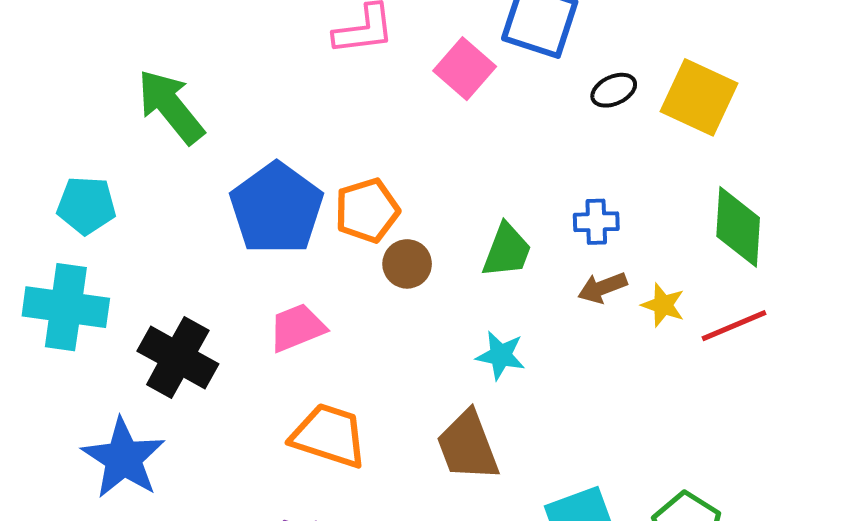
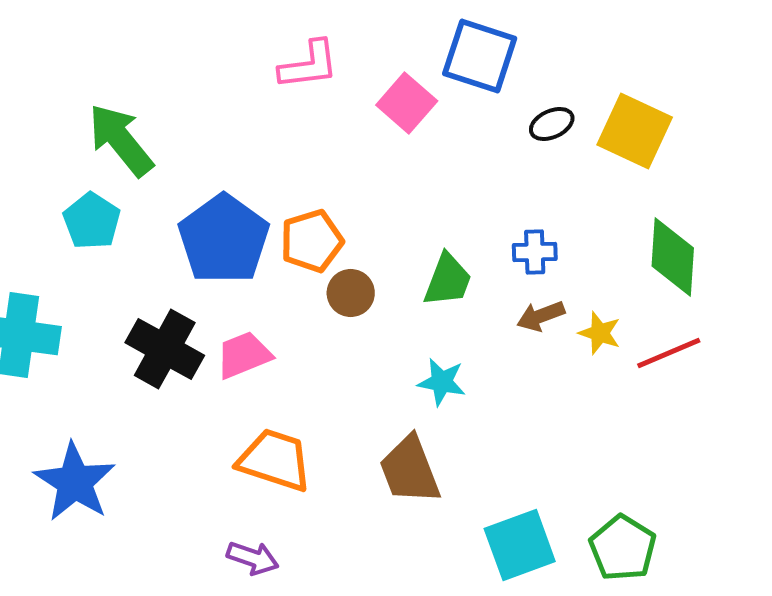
cyan pentagon: (86, 205) -> (92, 221), moved, turned 30
black cross: (178, 357) -> (165, 349), moved

